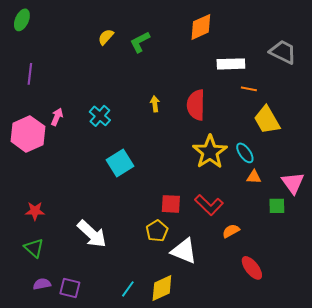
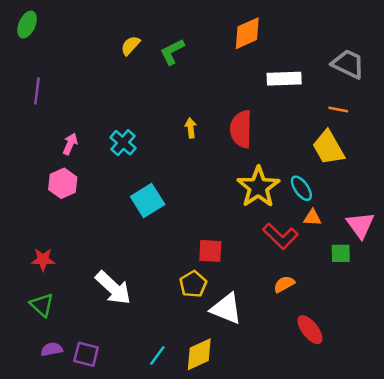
orange line: (249, 89) -> (338, 109), moved
pink hexagon: (28, 134) -> (63, 183), moved, size x0.7
red L-shape: (209, 205) -> (280, 236), moved

